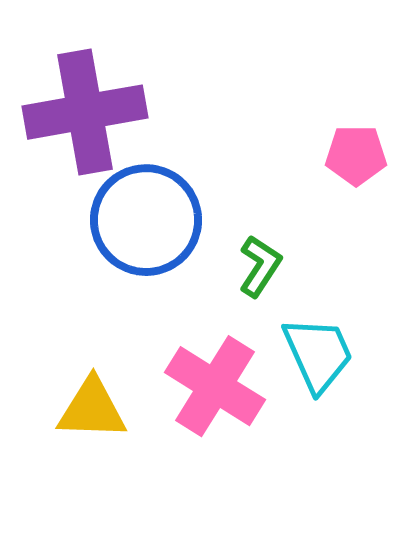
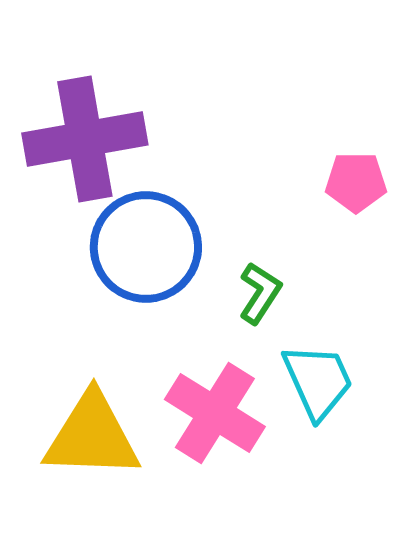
yellow triangle: (92, 409) -> (92, 436), size x1.4

